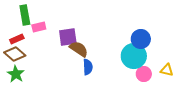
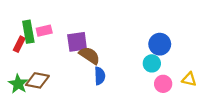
green rectangle: (25, 15) -> (28, 32), moved
red rectangle: (17, 39) -> (19, 44), turned -40
brown diamond: (15, 54) -> (37, 80), moved, turned -30
cyan circle: (134, 56) -> (152, 63), size x0.6

